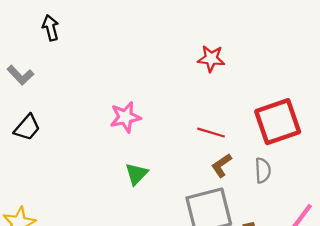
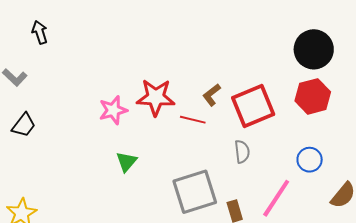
red star: (211, 59) -> (156, 97), moved, size x1.5
brown L-shape: (221, 165) -> (212, 95), moved

